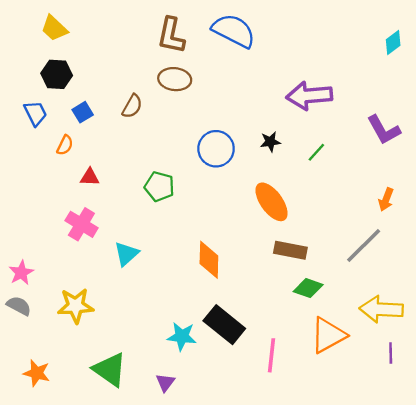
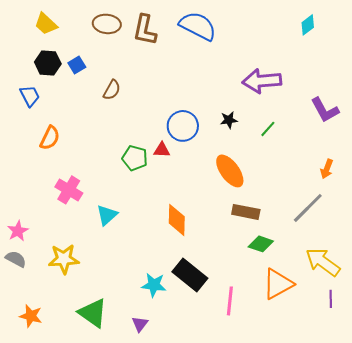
cyan diamond: (393, 42) -> (308, 25), moved
brown ellipse: (175, 79) -> (107, 24), moved
blue square: (83, 112) -> (77, 65), moved
orange semicircle: (65, 145) -> (50, 138), moved, size x1.4
red triangle: (90, 177) -> (162, 150), moved
yellow arrow: (381, 309) -> (323, 262), turned 33

